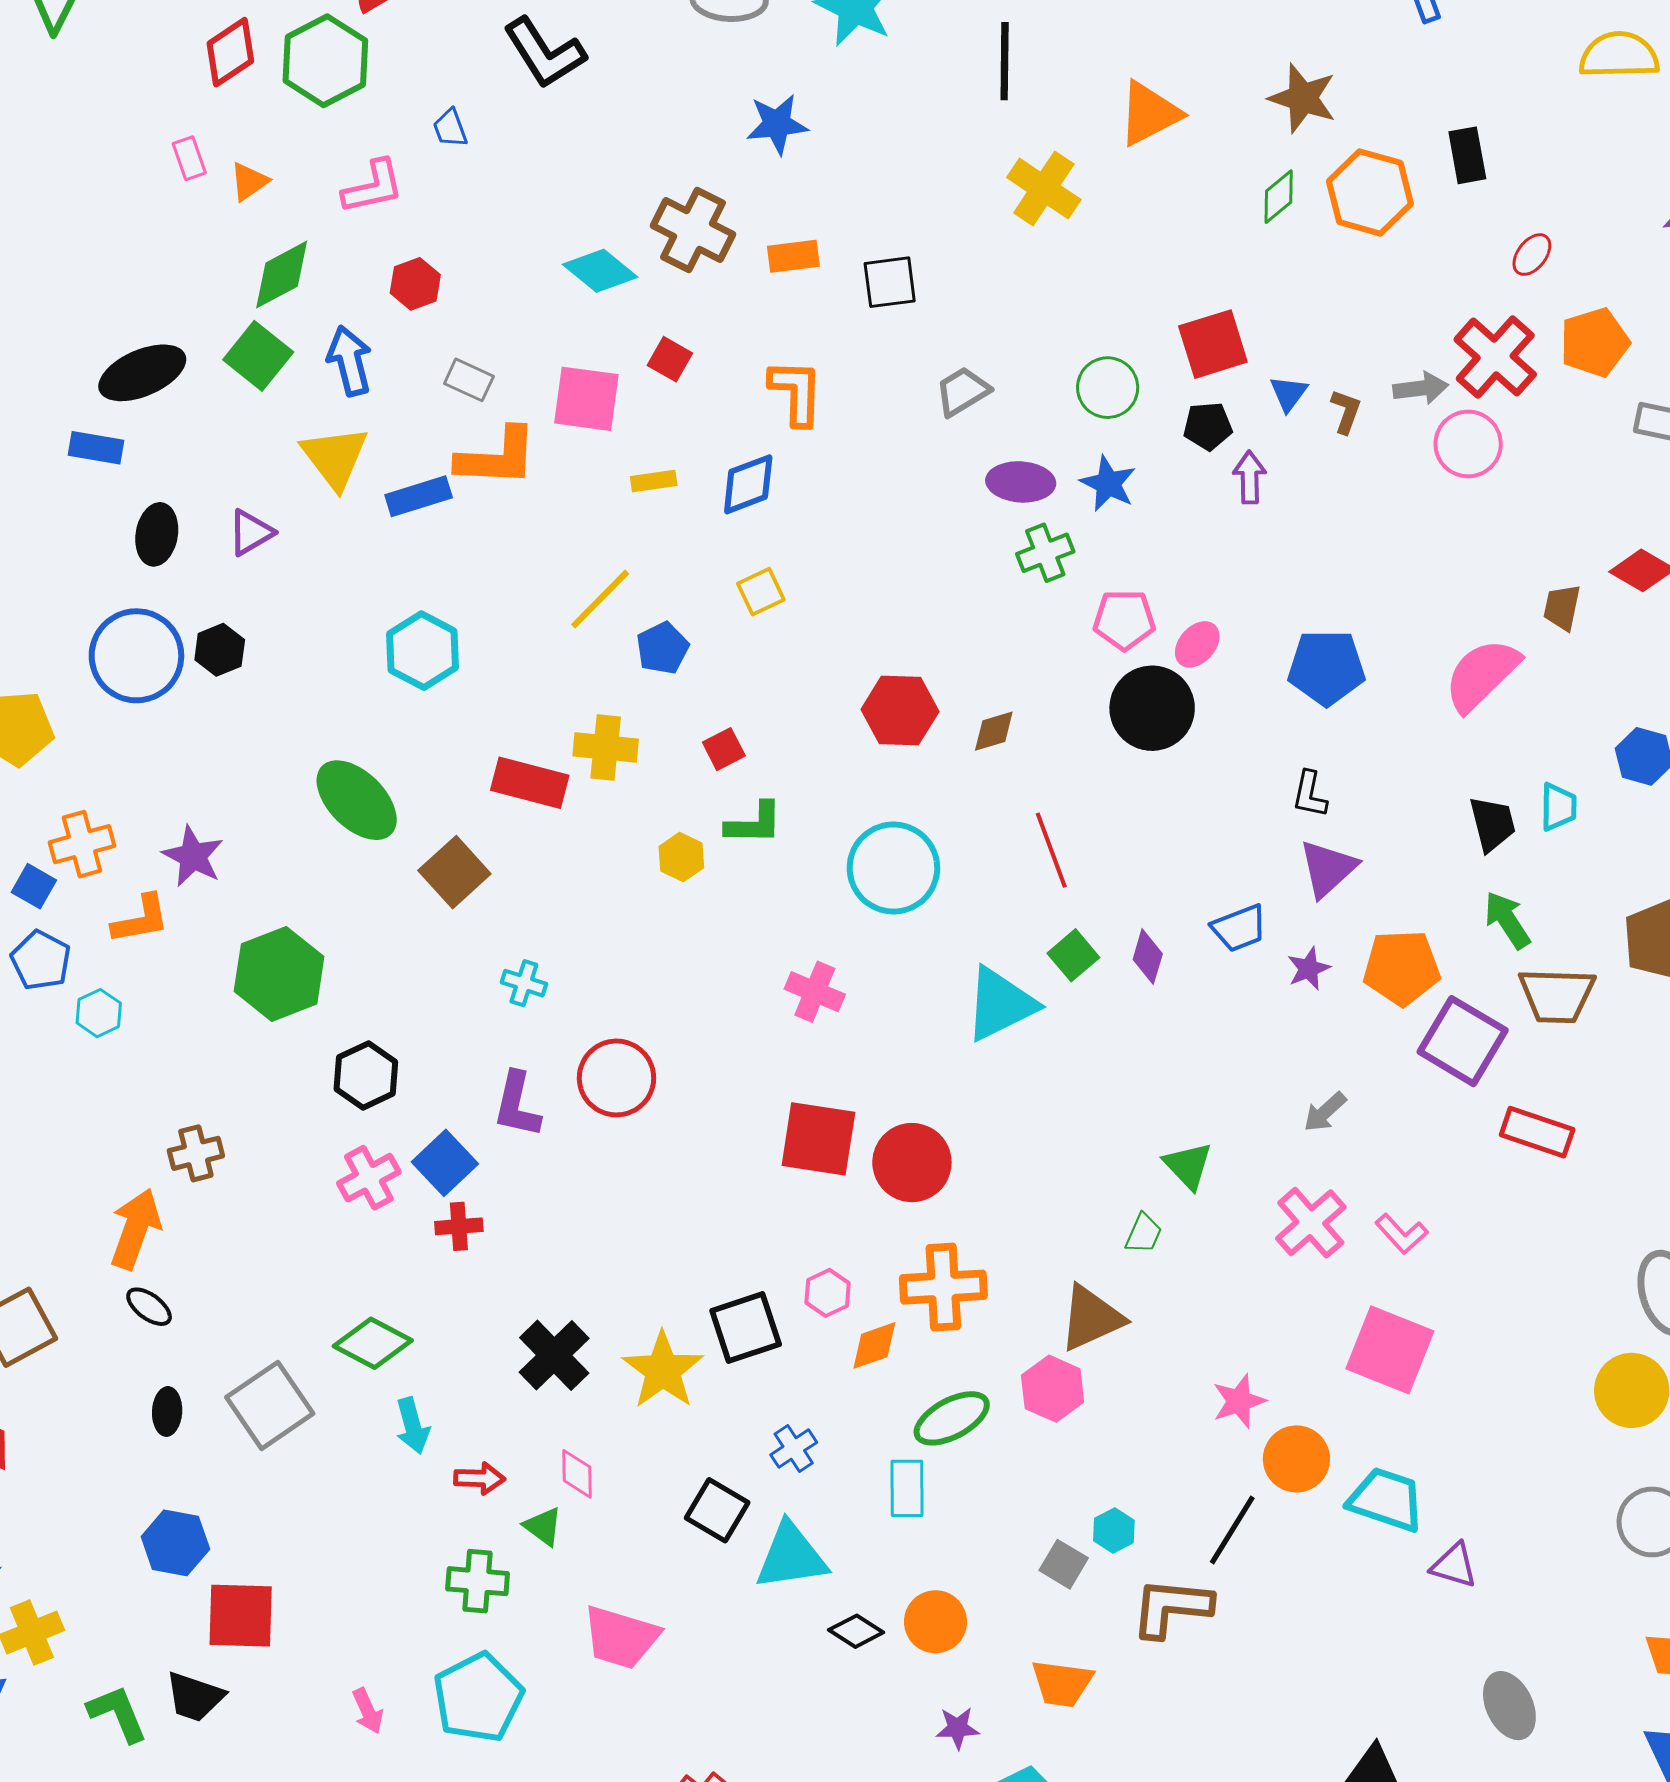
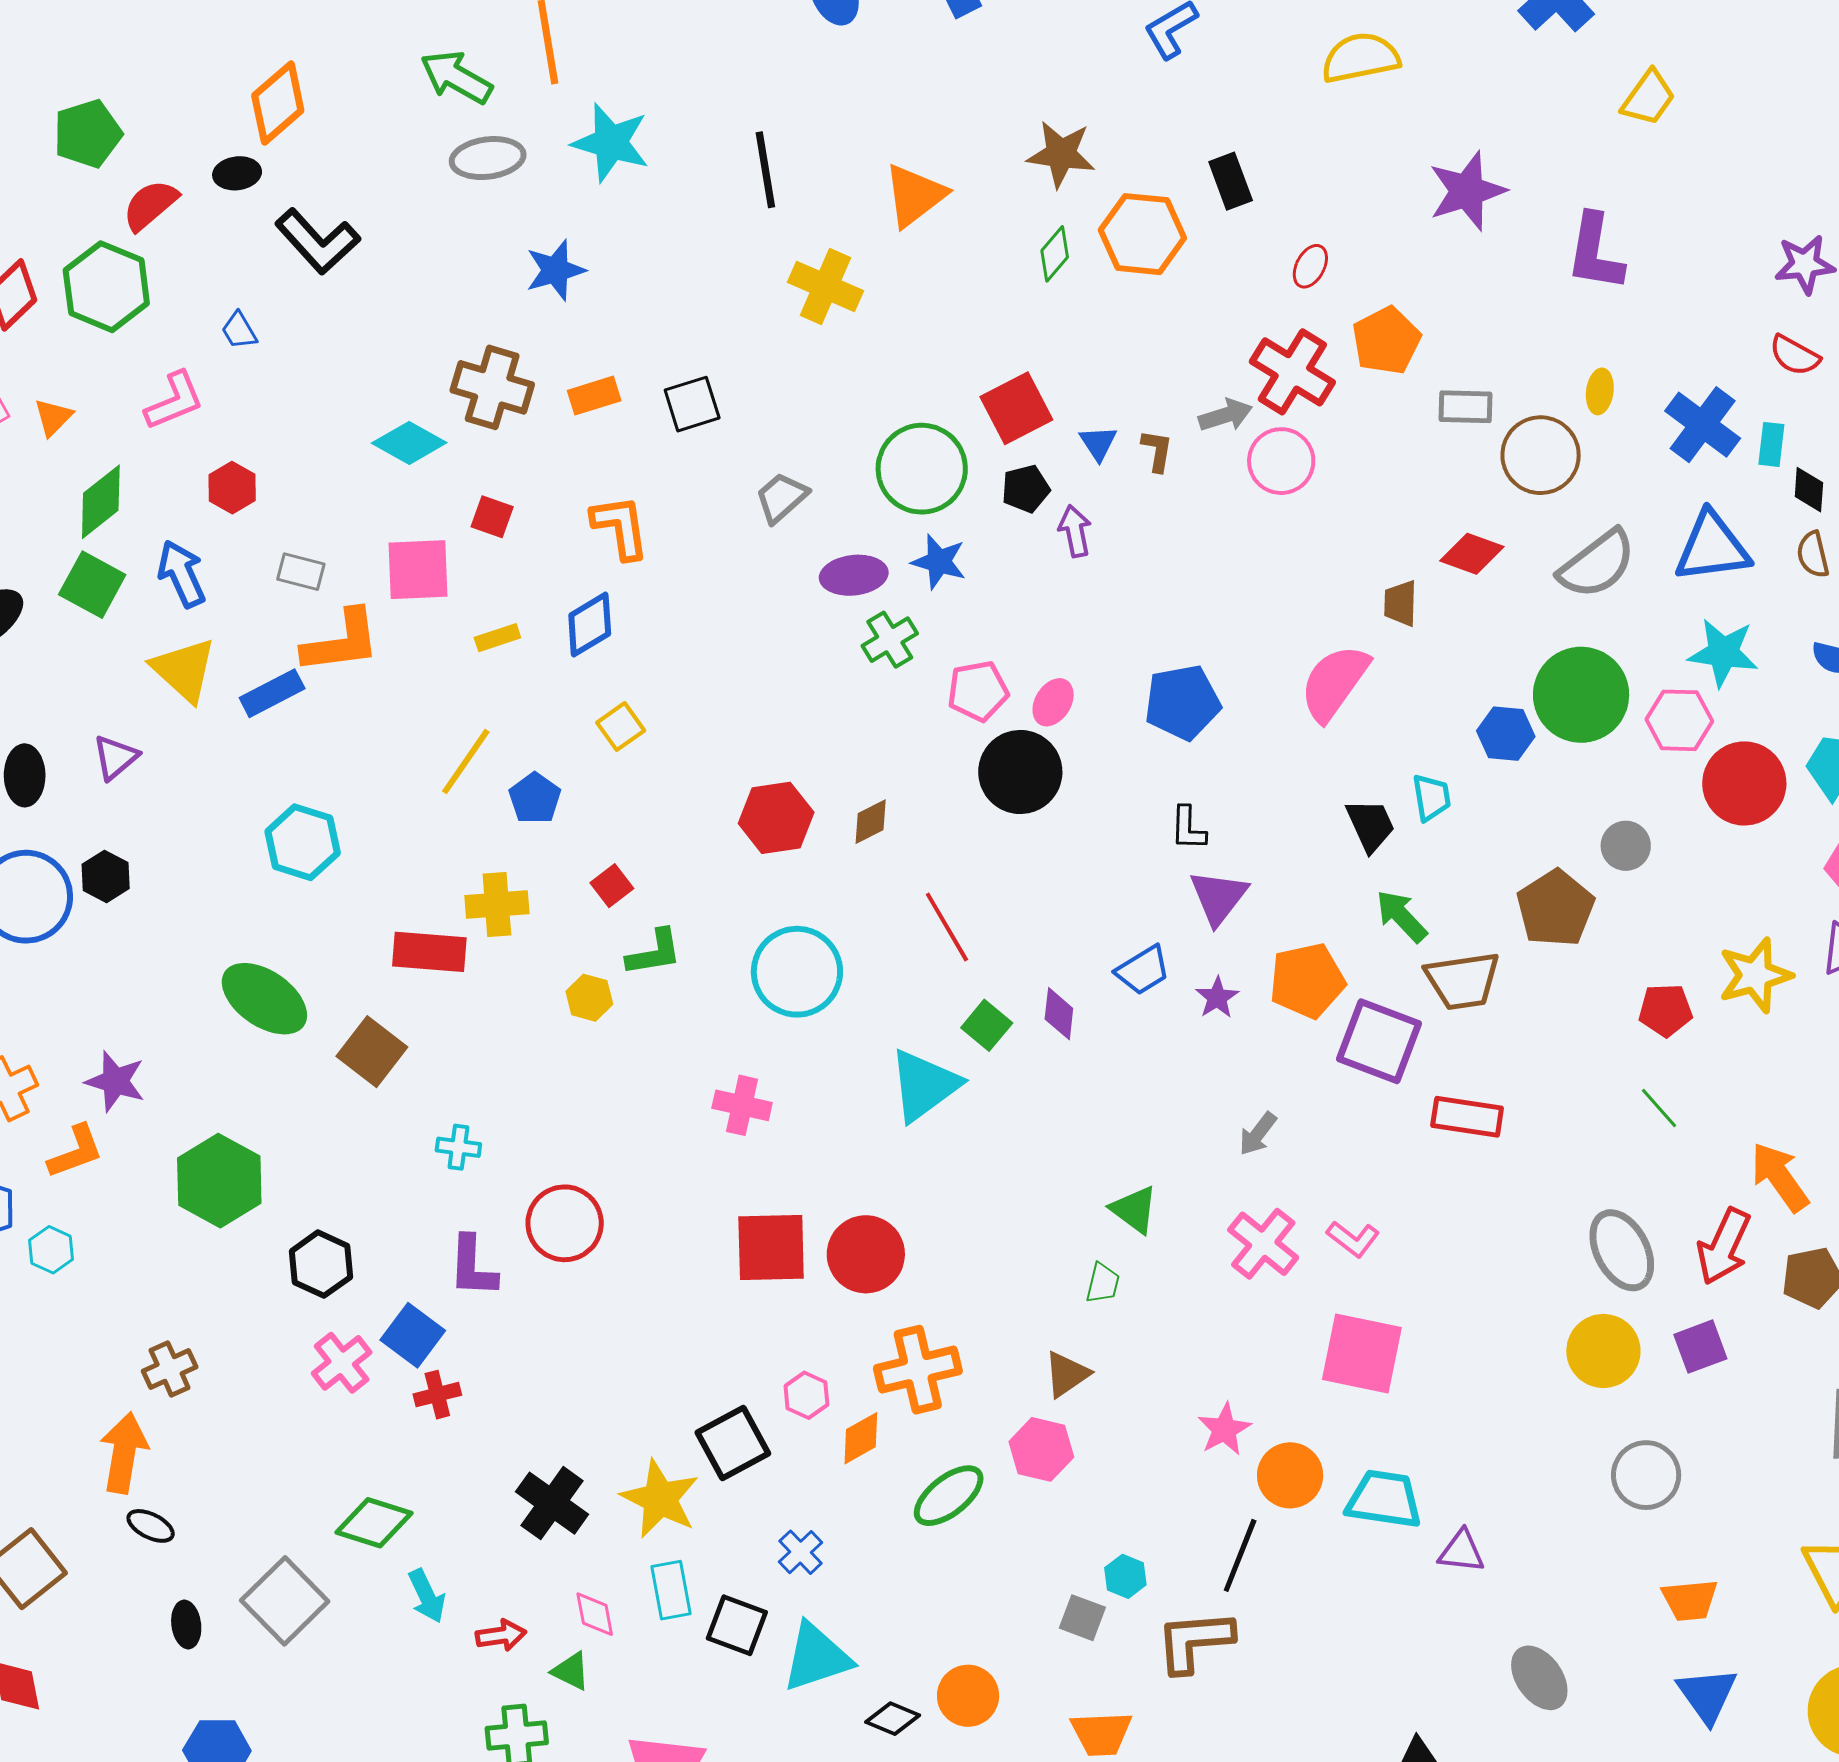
green circle: (1108, 388) -> (922, 469), size x1.5
brown triangle: (1091, 1318) -> (1067, 1374), size x0.7
cyan rectangle: (907, 1488) -> (671, 1590), moved

